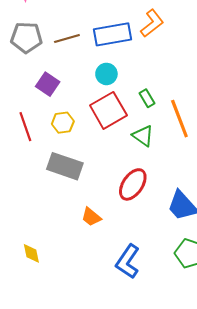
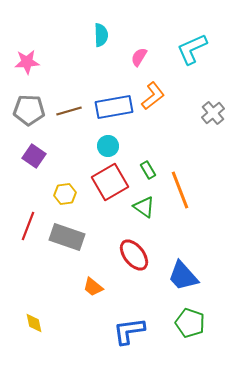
purple square: (48, 84) -> (34, 156), moved
red line: (25, 127) -> (28, 226), moved, turned 40
red ellipse: (133, 184) -> (134, 255), turned -72
blue L-shape: (128, 261) -> (129, 331), turned 48

